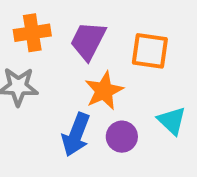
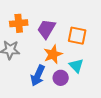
cyan triangle: (172, 121) -> (76, 66), moved

